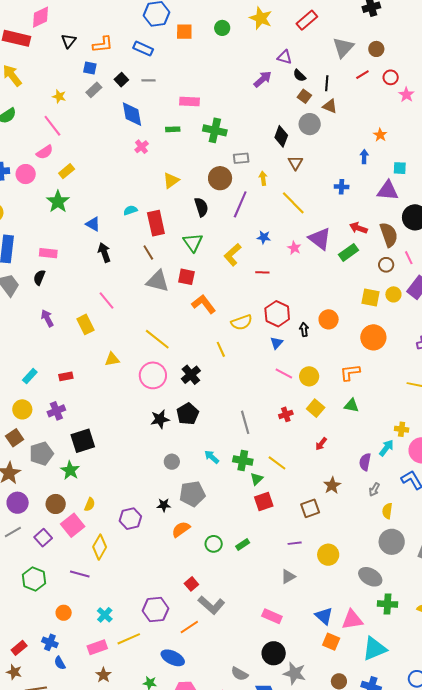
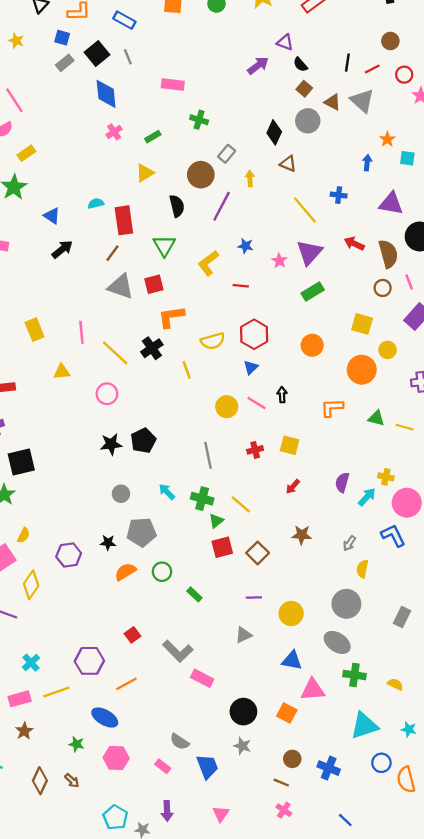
gray triangle: (343, 47) -> (362, 101), moved, turned -35
black square: (121, 80) -> (97, 54), size x1.5
gray line: (149, 80) -> (128, 57), turned 64
black line: (327, 83) -> (347, 63), moved
yellow star: (59, 96) -> (16, 41), moved
green rectangle: (173, 129) -> (153, 137), moved, turned -32
green cross: (215, 130) -> (199, 120), size x0.7
gray rectangle: (241, 158) -> (227, 154), turned -49
brown triangle: (295, 163) -> (288, 164), turned -42
cyan square: (400, 168) -> (407, 158), moved
yellow line: (293, 203) -> (305, 210), moved
purple triangle: (320, 239) -> (309, 252), turned 30
green rectangle: (349, 252) -> (313, 291), moved
black arrow: (104, 253) -> (62, 249), turned 66
brown line: (148, 253) -> (112, 253), turned 63
red square: (186, 277) -> (154, 284), turned -30
yellow circle: (393, 294) -> (388, 350), moved
pink line: (106, 300) -> (81, 332), moved, turned 30
orange L-shape: (204, 304) -> (171, 317), turned -65
black arrow: (304, 330) -> (282, 395), moved
pink circle: (153, 375) -> (107, 394), size x0.7
black cross: (191, 375) -> (152, 348), moved
yellow circle: (309, 376) -> (227, 407), moved
green triangle: (351, 405) -> (376, 418), moved
yellow square: (316, 408) -> (290, 445), turned -30
purple semicircle: (365, 462) -> (342, 482), moved
brown star: (332, 485) -> (302, 535), turned 30
brown square: (310, 508) -> (258, 553), moved, turned -30
gray circle: (392, 542) -> (346, 604), moved
green circle: (214, 544) -> (162, 572), moved
green rectangle: (243, 545) -> (194, 594), turned 72
gray L-shape: (211, 605) -> (178, 651), moved
pink rectangle: (272, 616) -> (202, 678), moved
blue triangle: (324, 616) -> (292, 660), moved, turned -36
cyan triangle: (375, 649) -> (364, 726), moved
black circle: (274, 653) -> (243, 712), moved
gray star: (295, 673) -> (242, 746), size x0.7

